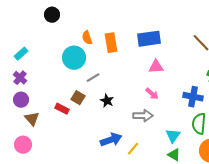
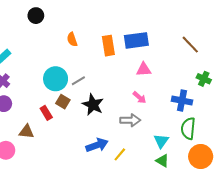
orange rectangle: (111, 43) -> (108, 46), moved
cyan circle: (74, 58) -> (56, 79), moved
black star: (107, 101) -> (93, 105), size x1.5
red rectangle: (62, 109) -> (46, 113), turned 32
brown triangle: (32, 119) -> (27, 132), moved, turned -42

